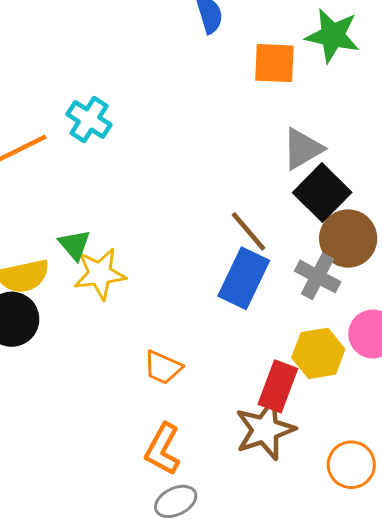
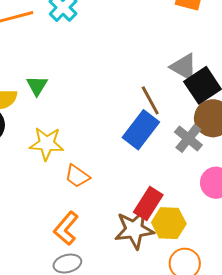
gray triangle: (303, 149) -> (184, 67), moved, turned 48
yellow star: (100, 274) -> (47, 144), moved
yellow hexagon: (318, 353) -> (169, 223), moved

